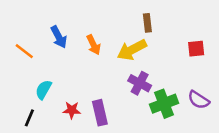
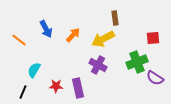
orange arrow: (93, 45) -> (73, 35), turned -112
purple cross: (140, 83) -> (98, 65), moved
green cross: (164, 104) -> (137, 62), moved

